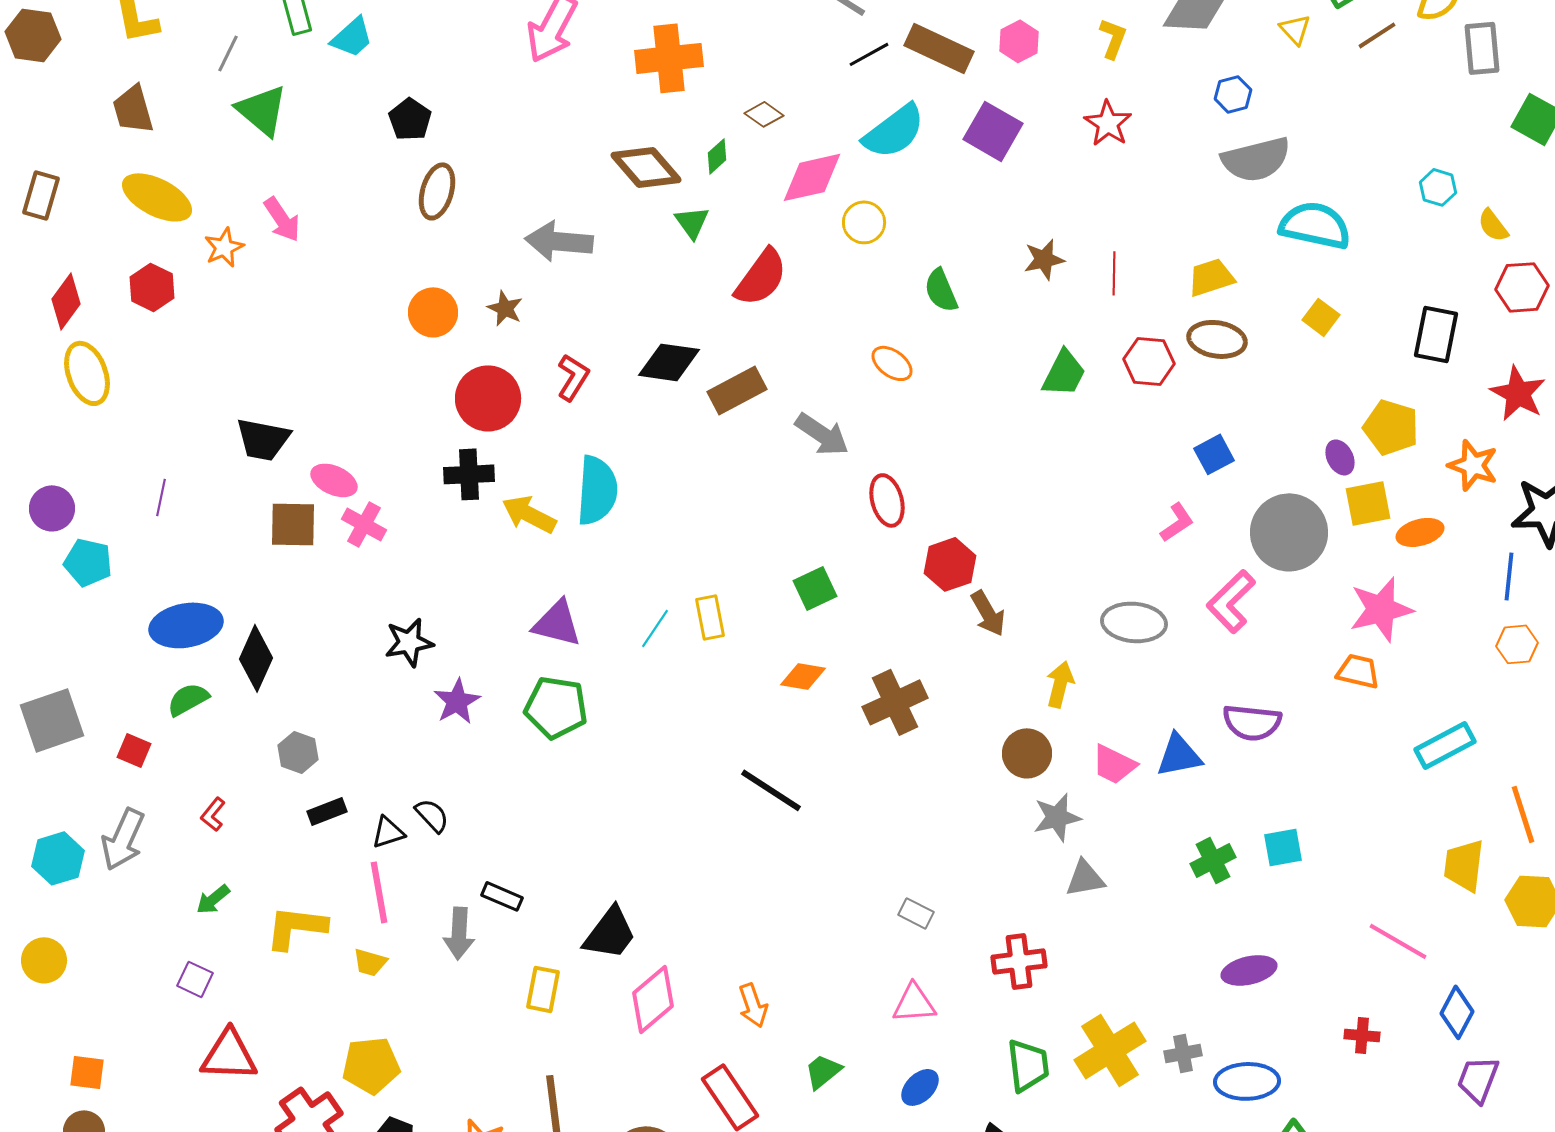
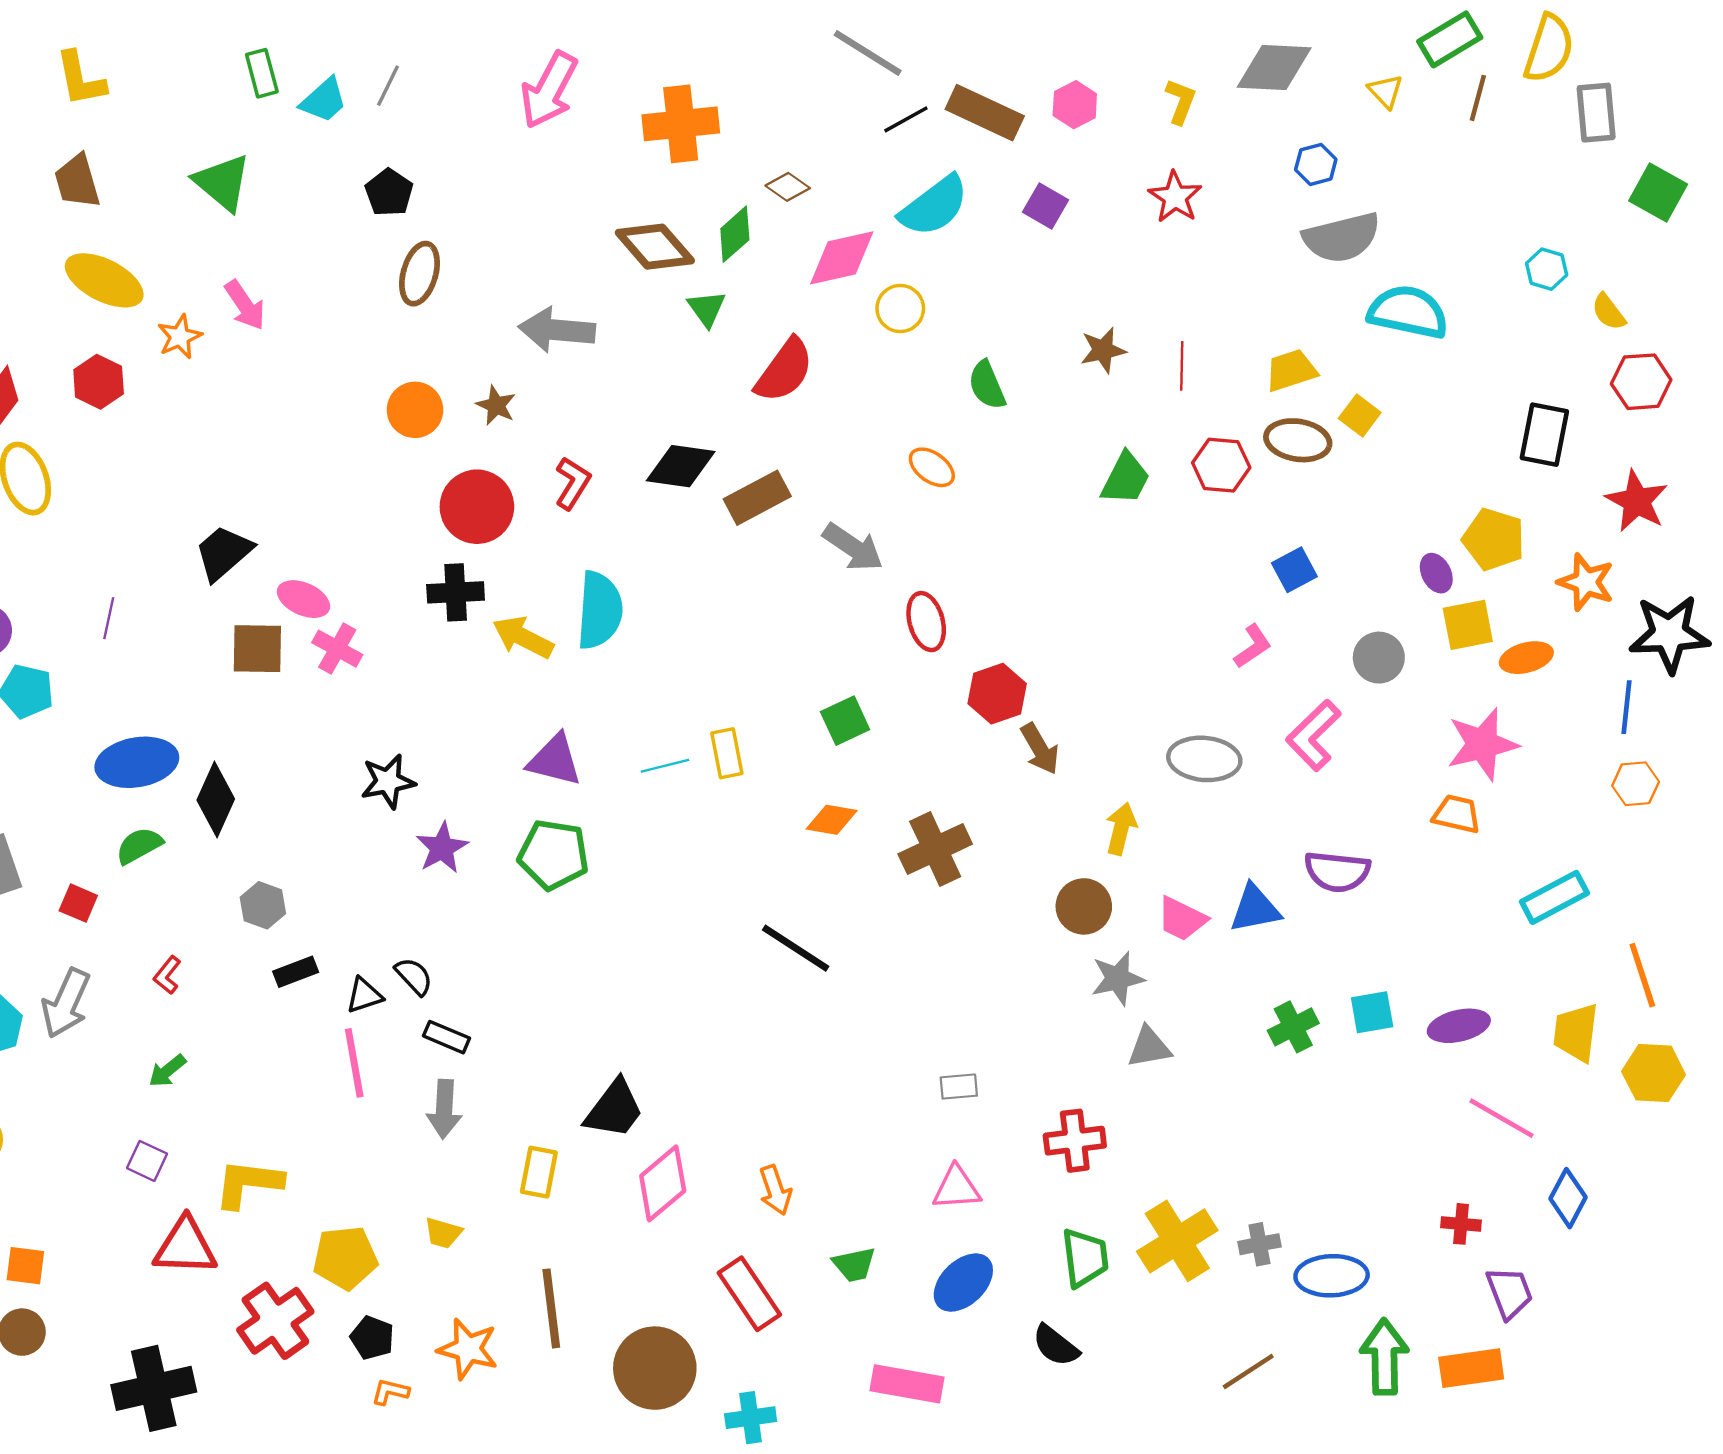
brown line: (1377, 35) -> (1478, 98), turned -42
gray line: (228, 53) -> (388, 86), moved
purple square: (993, 131) -> (1046, 206), size x0.7
green diamond: (717, 156) -> (735, 234), size x1.4
yellow square: (1321, 317) -> (1360, 415), moved
black trapezoid: (263, 439) -> (224, 553), turned 128
gray circle: (1289, 532) -> (1379, 658), size x0.6
cyan line: (655, 628) -> (665, 766), turned 42
black rectangle: (502, 896) -> (447, 1037), moved
gray rectangle: (916, 913) -> (959, 1087), turned -32
yellow L-shape: (296, 927) -> (248, 1183), moved
yellow trapezoid: (370, 962) -> (443, 1233), moved
purple ellipse: (1249, 970) -> (1459, 1026), moved
green trapezoid: (823, 1071) -> (854, 1264), turned -153
purple trapezoid: (1478, 1079) -> (1509, 1293), moved, turned 138
blue ellipse: (920, 1087) -> (963, 1283), size x1.4

